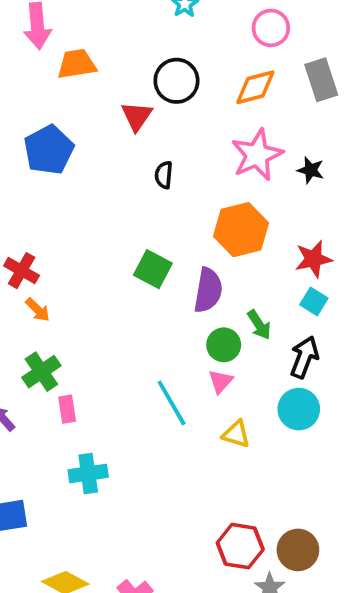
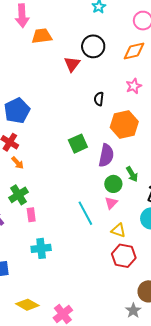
blue pentagon: (49, 150) -> (17, 111), moved
pink star: (257, 155) -> (134, 86), size x0.6
black semicircle: (164, 175) -> (99, 99), moved
green square: (153, 269) -> (78, 144), turned 36
red hexagon: (240, 546) -> (124, 256), moved

